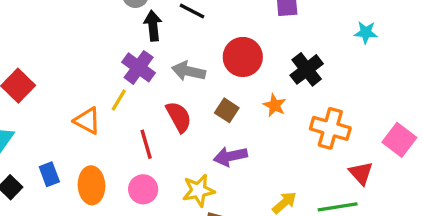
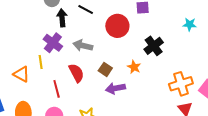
red circle: (243, 57) -> (117, 26), moved
yellow line: (119, 100) -> (41, 62), turned -40
orange cross: (330, 128) -> (181, 84), moved, turned -35
purple arrow: (230, 156) -> (115, 88), moved

